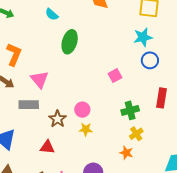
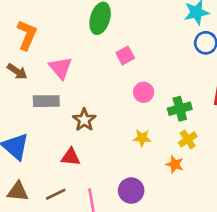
pink square: (115, 76) -> (125, 55), moved
pink circle: (82, 110) -> (144, 92), moved
yellow star: (86, 129) -> (142, 138), moved

